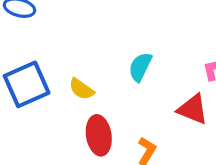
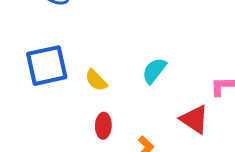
red ellipse: (99, 135) -> (103, 126), size x0.7

